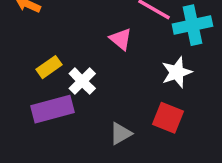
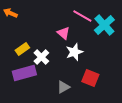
cyan cross: (192, 25) -> (104, 25), turned -30
white star: (177, 72) -> (74, 52), moved

